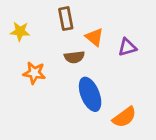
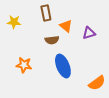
orange star: (34, 73) -> (24, 65), moved
orange semicircle: (124, 117) -> (97, 83), moved

